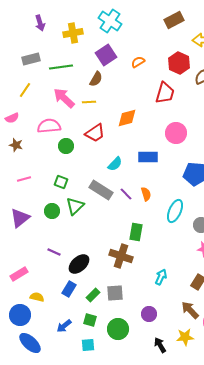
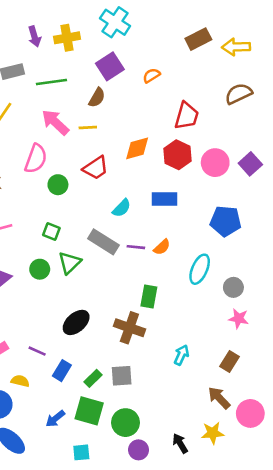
brown rectangle: (174, 20) -> (198, 39), moved
purple arrow: (40, 23) -> (35, 36), moved
red hexagon: (179, 63) -> (177, 155), moved
pink semicircle: (49, 126) -> (36, 159), turned 115
pink circle: (176, 133) -> (215, 163), moved
purple line: (126, 194) -> (136, 247), turned -40
orange semicircle: (146, 194) -> (162, 247), turned 64
purple line: (54, 252) -> (37, 351), moved
black ellipse: (79, 264) -> (76, 322), moved
purple circle: (149, 314) -> (139, 450), moved
green square: (90, 320) -> (89, 411), size x1.6
cyan square: (88, 345) -> (81, 452), moved

